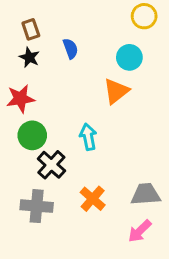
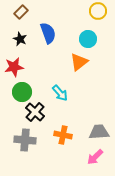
brown rectangle: (31, 29) -> (21, 12), moved, turned 64
blue semicircle: (71, 49) -> (48, 33), size x1.5
cyan arrow: (88, 137) -> (60, 93), turned 150
orange cross: (93, 199) -> (63, 135), turned -30

